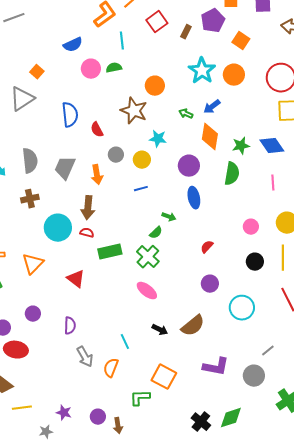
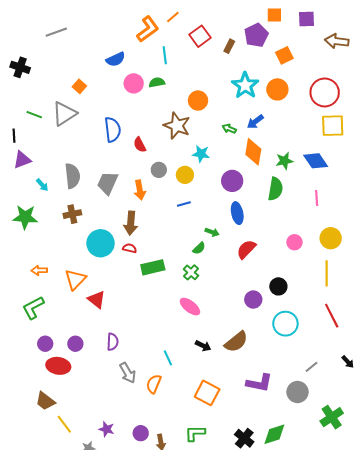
orange square: (241, 41) -> (284, 55), turned 30
red semicircle: (207, 247) -> (246, 249), moved, size x1.5
green cross: (148, 257) -> (191, 272), size x0.7
black circle: (255, 262) -> (278, 286), moved
red triangle: (76, 279) -> (96, 300), moved
purple circle: (33, 314) -> (75, 344), moved
green L-shape: (140, 398) -> (195, 433), moved
yellow line: (22, 408) -> (64, 424), turned 60

